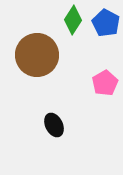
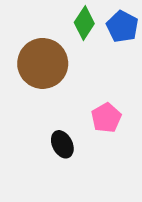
pink pentagon: (105, 83) -> (106, 118), moved

